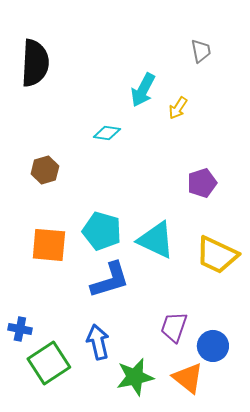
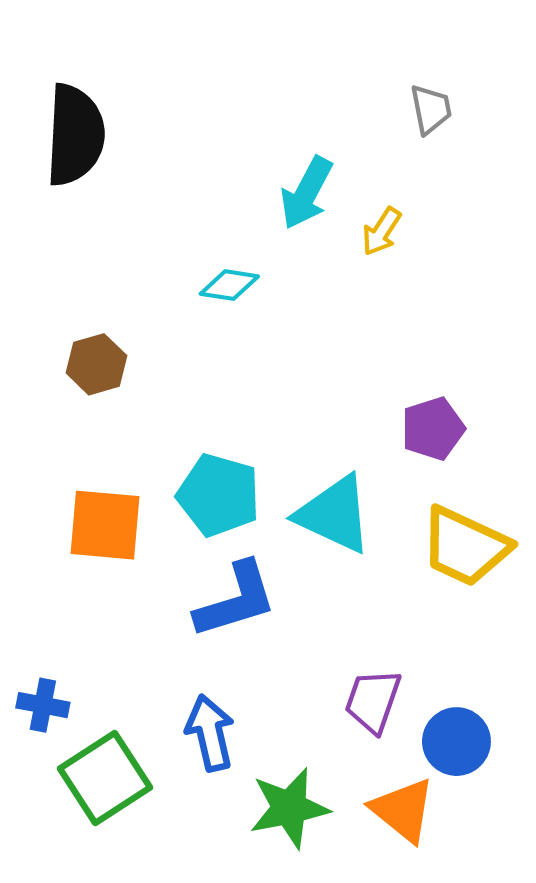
purple pentagon: (202, 183) -> (433, 429), moved

